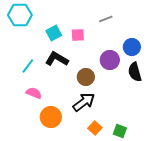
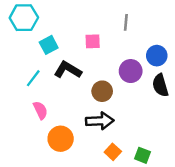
gray line: (106, 19) -> (126, 22), turned -64
cyan square: (54, 33) -> (49, 45), moved
pink semicircle: (34, 93) -> (40, 110), turned 42
black arrow: (84, 102) -> (100, 121), turned 35

